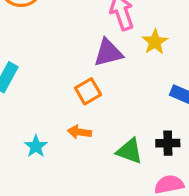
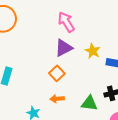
yellow star: (155, 42) -> (93, 51), moved

